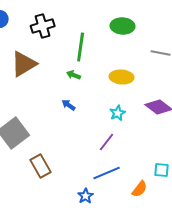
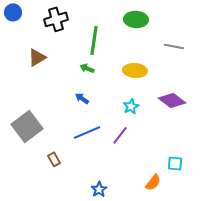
brown triangle: (24, 64) -> (37, 57), size x0.7
brown rectangle: (41, 166) -> (54, 159), size x0.6
blue line: (107, 173) -> (87, 132), moved

